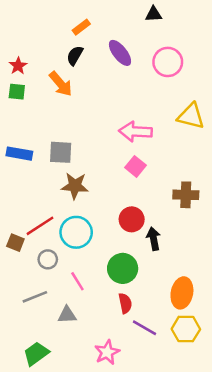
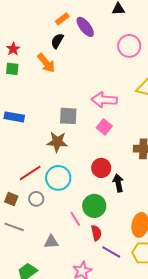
purple ellipse: (120, 53) -> (85, 27), moved
gray square: (61, 152) -> (68, 116), moved
brown square: (15, 243) -> (11, 199), moved
pink line: (77, 281) -> (75, 219), moved
gray line: (35, 297) -> (14, 227), moved, turned 42

